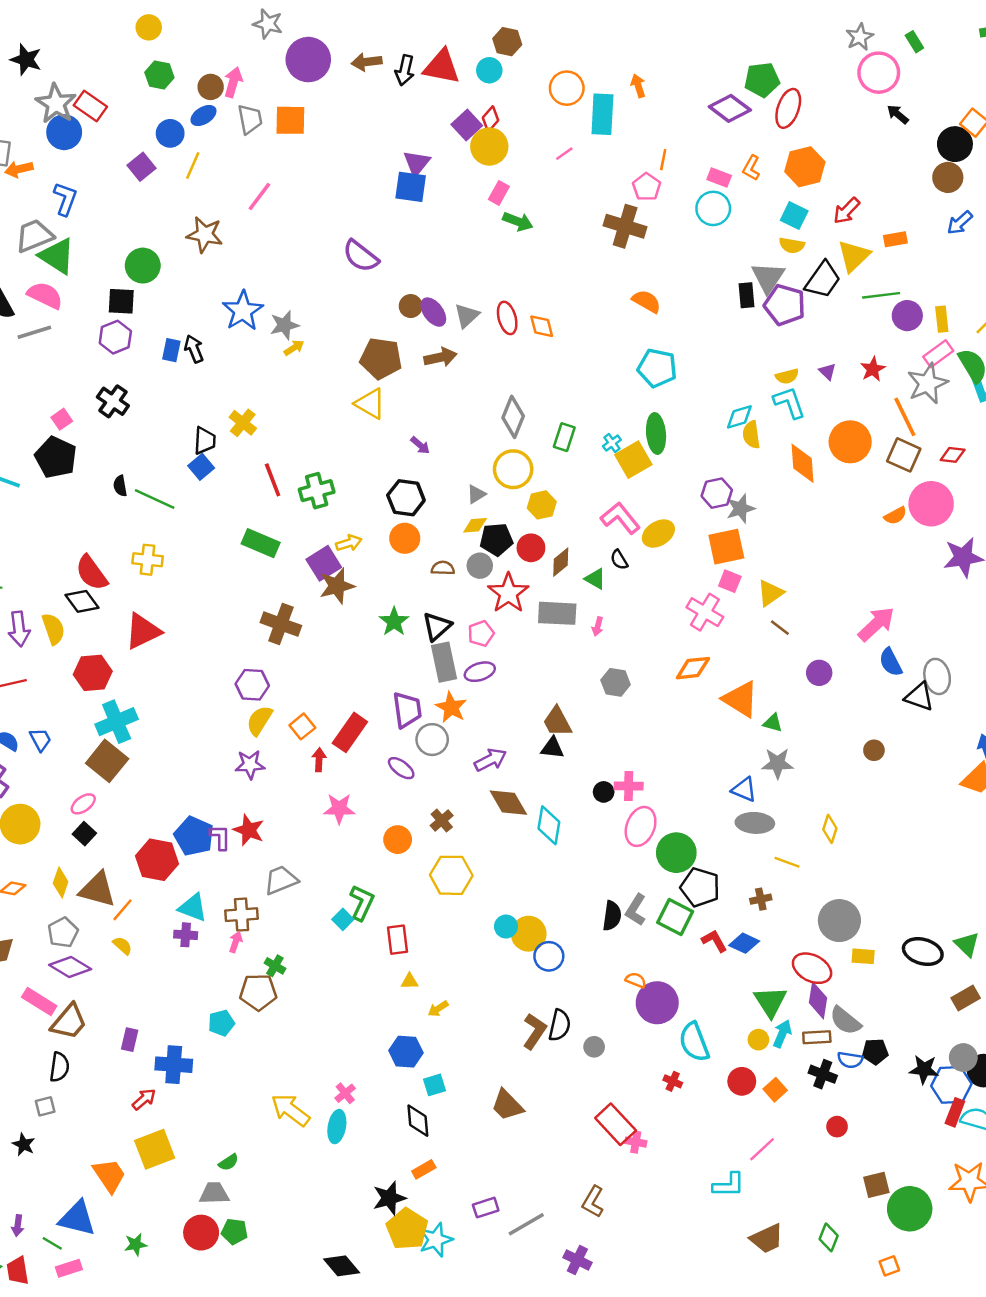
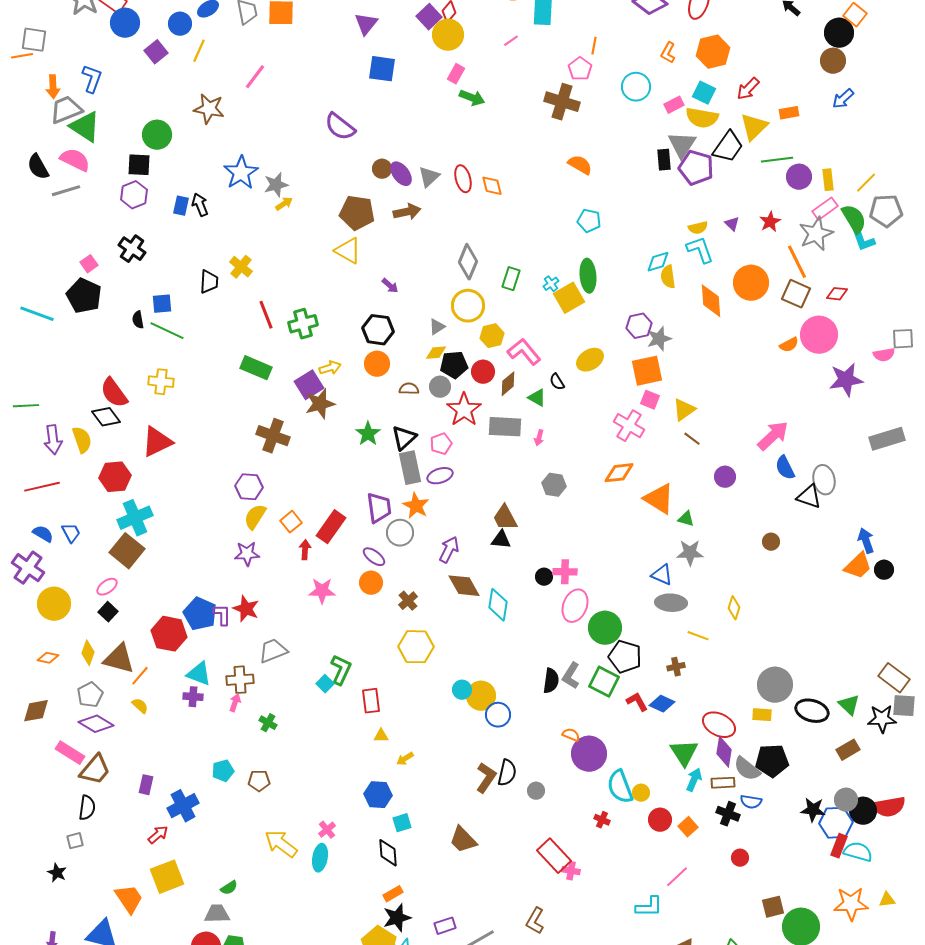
blue circle: (64, 132) -> (125, 23), moved
purple triangle: (417, 163) -> (366, 24), moved
orange arrow: (19, 169) -> (53, 87), moved, turned -80
pink rectangle: (719, 177) -> (674, 105), moved, turned -48
yellow semicircle: (792, 245) -> (702, 118), size x1.5
cyan pentagon: (657, 368) -> (589, 221), size x0.7
blue square: (201, 467) -> (162, 304), moved, turned 35
pink L-shape: (620, 518) -> (524, 352), moved
purple arrow: (490, 760) -> (449, 550), turned -36
orange circle: (398, 840) -> (371, 583), moved
gray circle: (839, 921) -> (775, 685), moved
brown pentagon: (258, 992) -> (259, 781), moved, size x0.7
yellow circle: (758, 1040) -> (641, 793), moved
black pentagon: (875, 1052) -> (772, 761), moved, size x1.5
blue cross: (174, 1065) -> (183, 806), turned -32
black star: (389, 1198) -> (397, 918), moved

